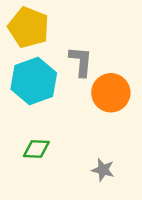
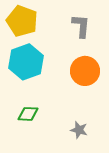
gray L-shape: (81, 61) -> (81, 26), moved

